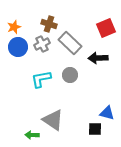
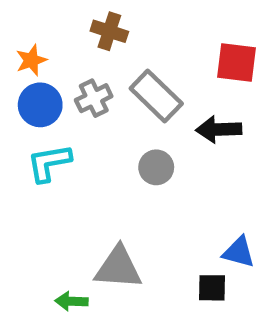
brown cross: (49, 24) -> (109, 31), moved
red square: (106, 28) -> (237, 62), turned 30
cyan L-shape: (41, 79) -> (49, 163), moved
gray triangle: (53, 120) -> (118, 268), turned -30

